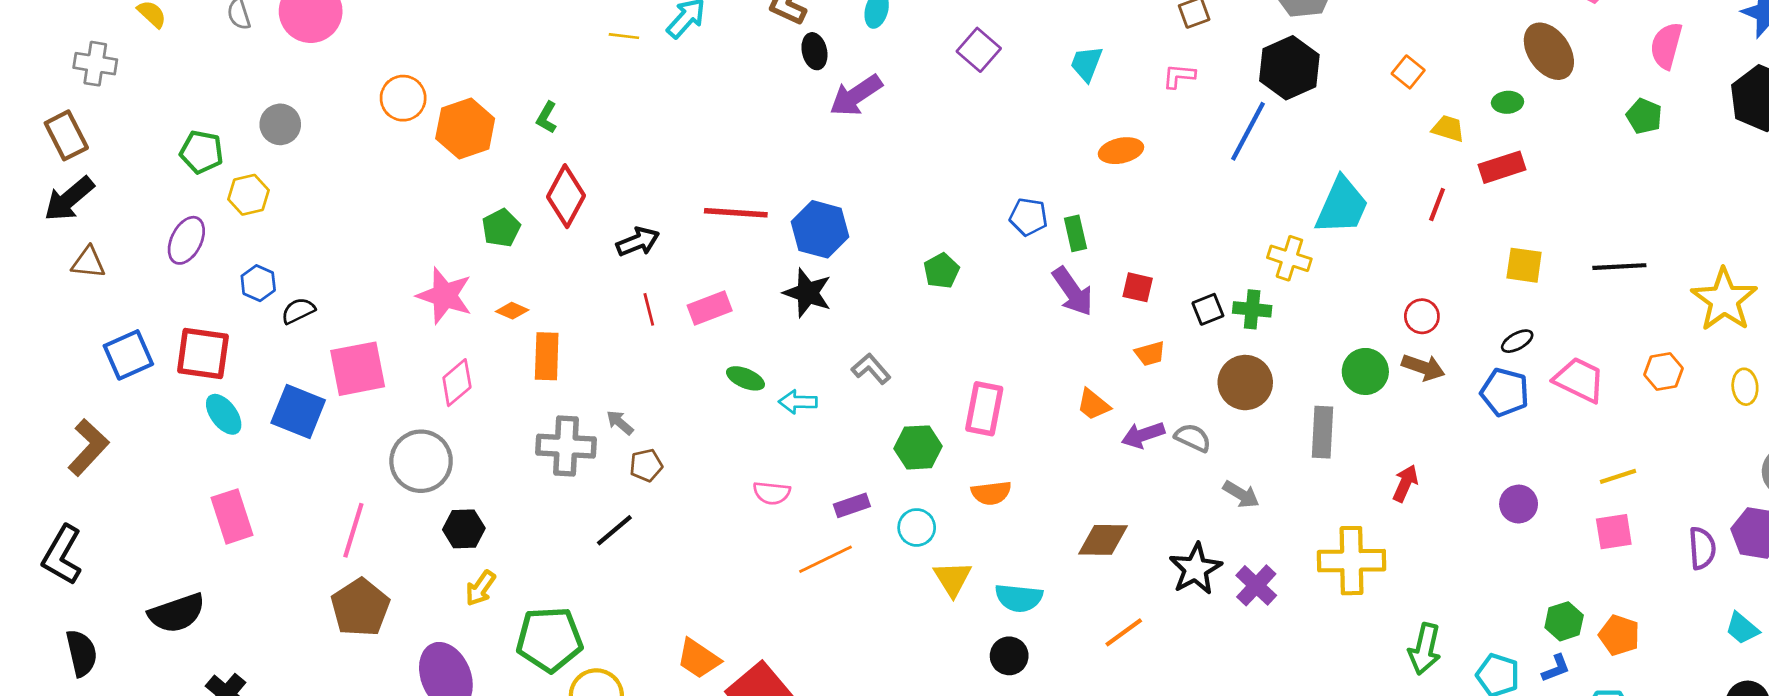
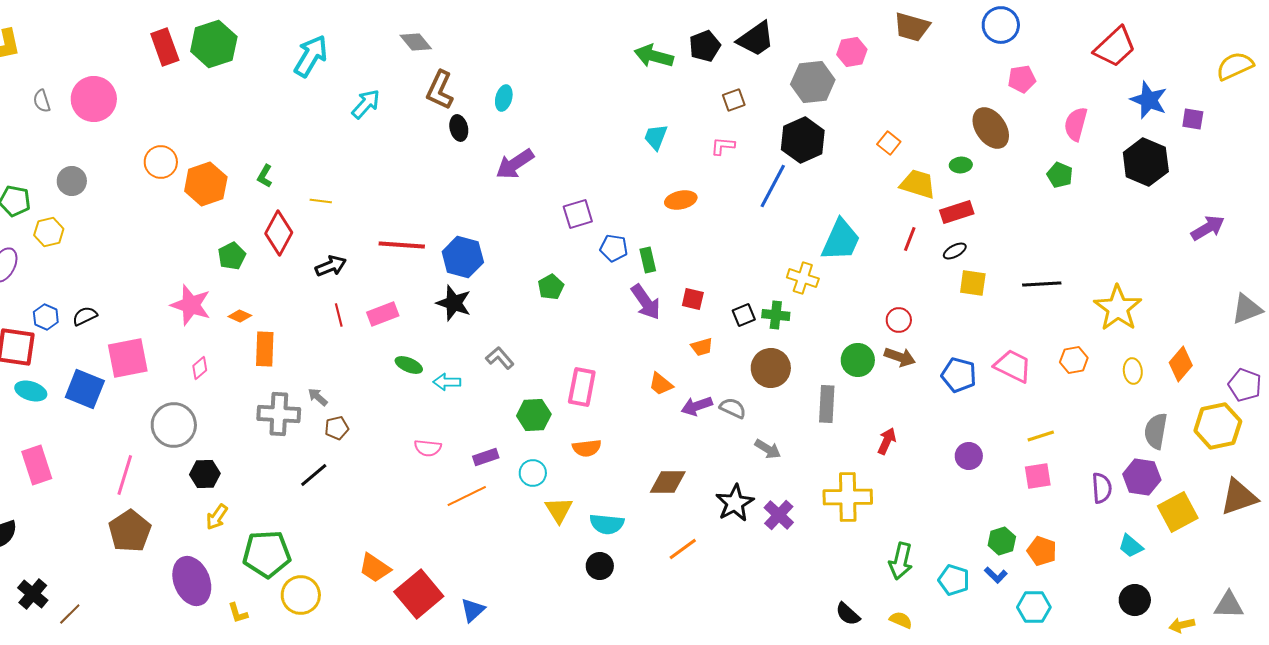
yellow line: (624, 36) -> (321, 201), moved
purple square: (979, 50) -> (578, 214), moved, turned 32
purple arrow: (856, 95) -> (515, 164), moved
yellow trapezoid: (1448, 129) -> (918, 184), size x1.5
blue hexagon: (258, 283) -> (46, 317), moved
black ellipse: (1517, 341) -> (955, 251), moved
pink diamond: (457, 383) -> (200, 368), size x0.7
cyan ellipse: (224, 414) -> (31, 391), turned -36
blue L-shape: (1556, 668) -> (996, 575), turned 65

